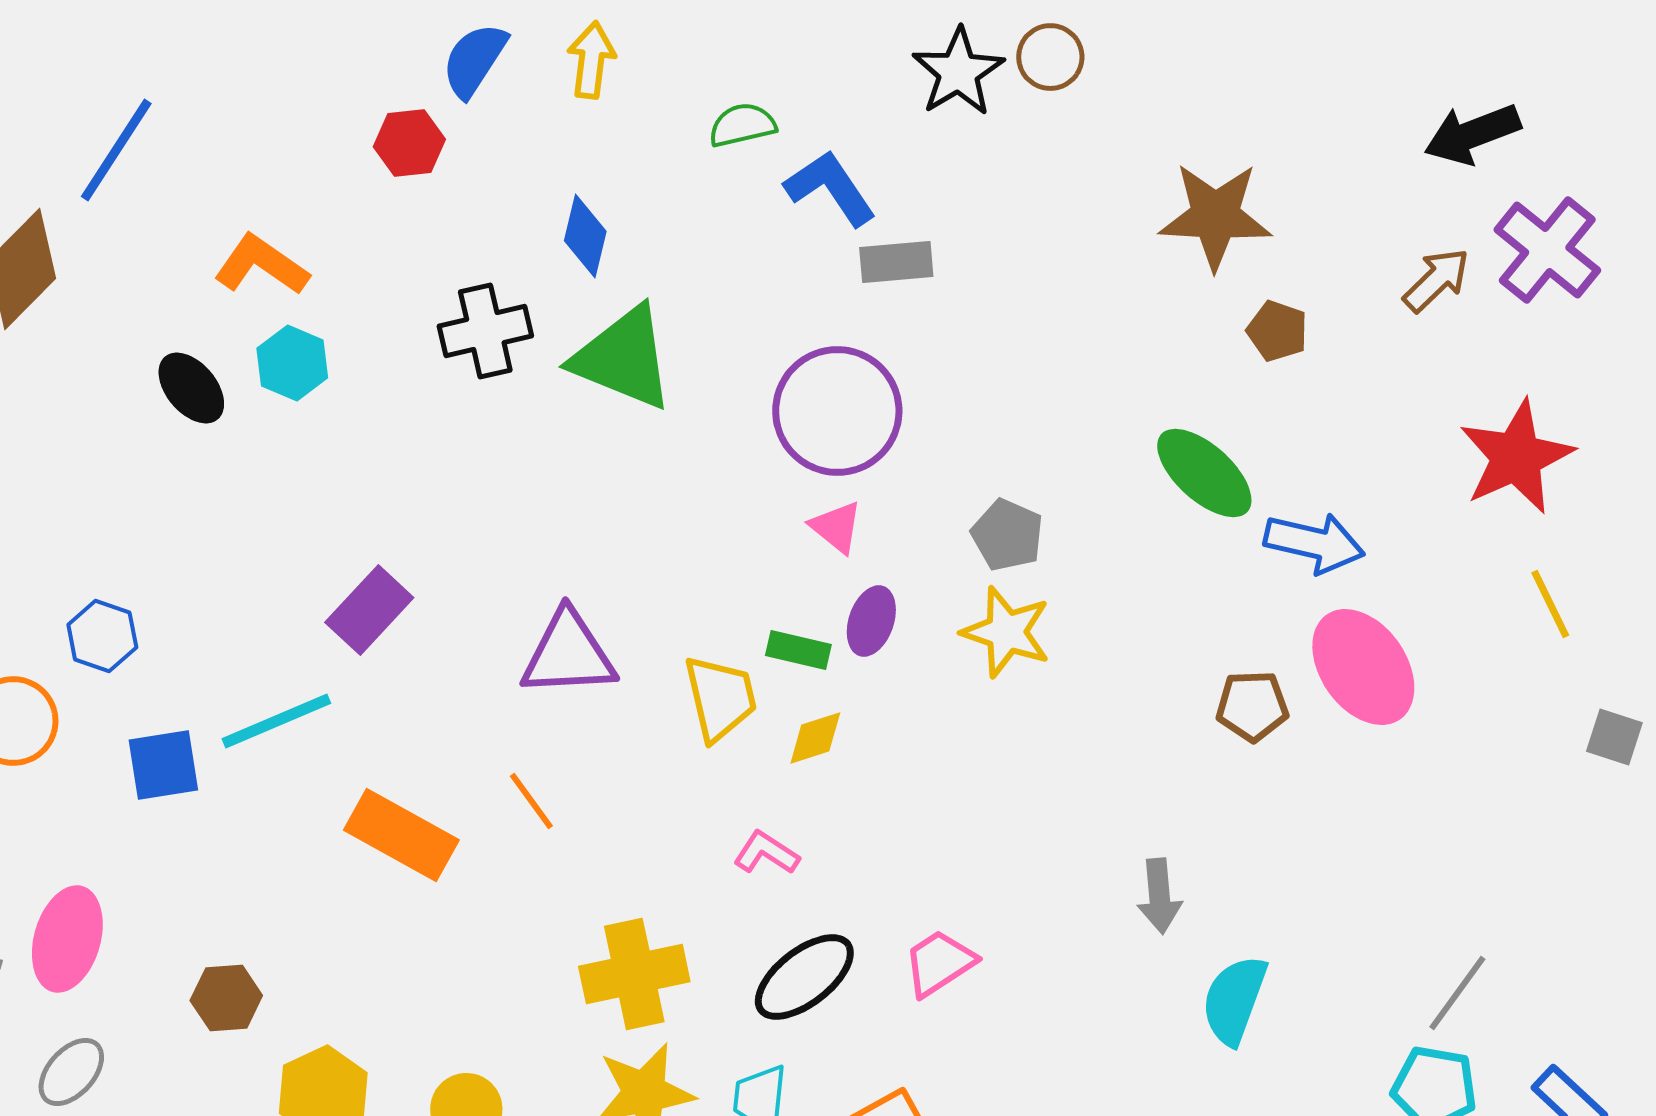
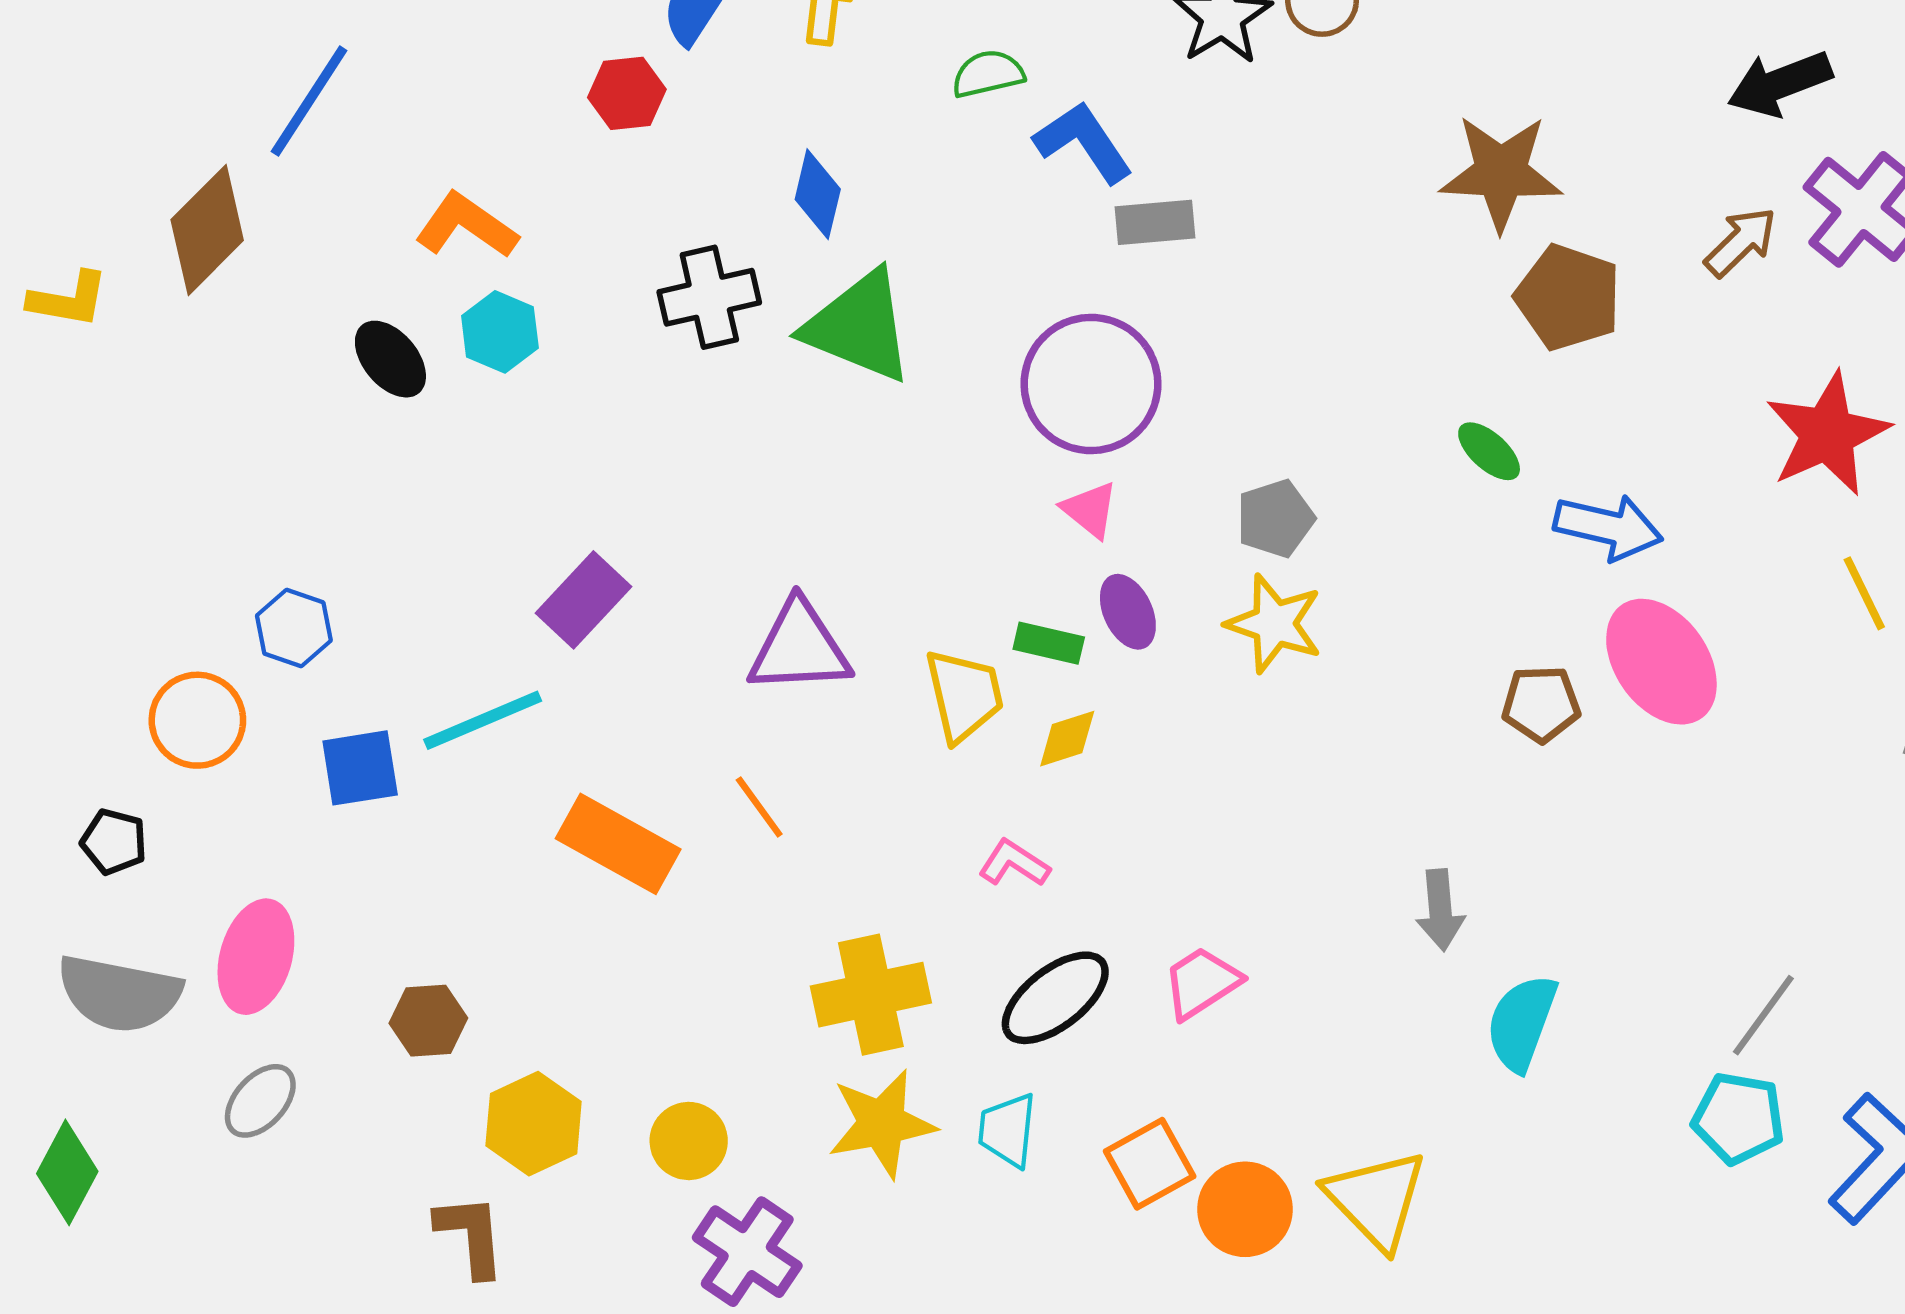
brown pentagon: (1277, 331) -> (1568, 297), size x1.6
green ellipse: (1204, 473) -> (1489, 451), size x0.6
gray pentagon: (1007, 535) -> (1275, 518), turned 30
purple ellipse: (871, 621) -> (1128, 612), turned -44

